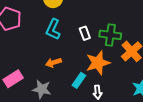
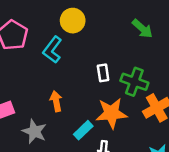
cyan L-shape: (53, 29) -> (52, 50), moved
orange arrow: (53, 63) -> (56, 101), turned 84

